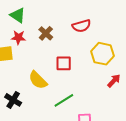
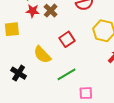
red star: (18, 37) -> (33, 11), moved
red square: (64, 63) -> (67, 39), turned -35

